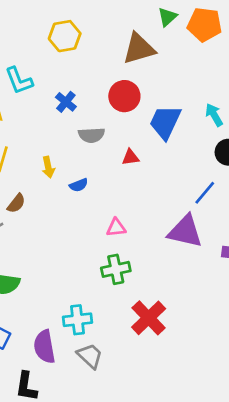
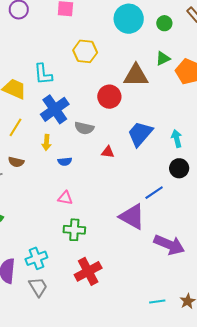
red circle: (124, 96) -> (109, 97), moved
blue cross: (66, 102) -> (55, 109), moved, size x1.8
brown semicircle: (16, 203) -> (16, 162), turned 49
pink triangle: (116, 228) -> (65, 198), moved
cyan cross: (77, 320) -> (36, 258), turned -30

